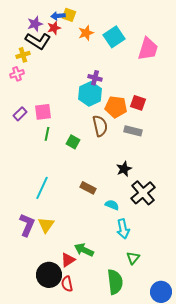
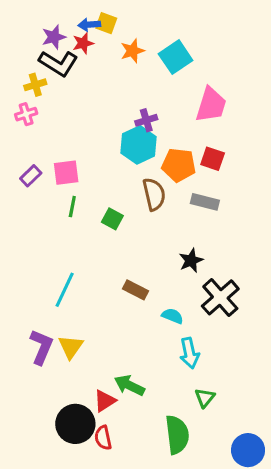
pink trapezoid: (148, 49) -> (211, 105), moved
purple cross: (95, 78) -> (146, 120), turned -32

